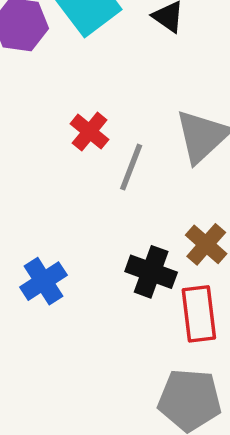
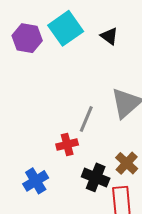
red cross: (90, 132) -> (67, 144), moved, turned 35

